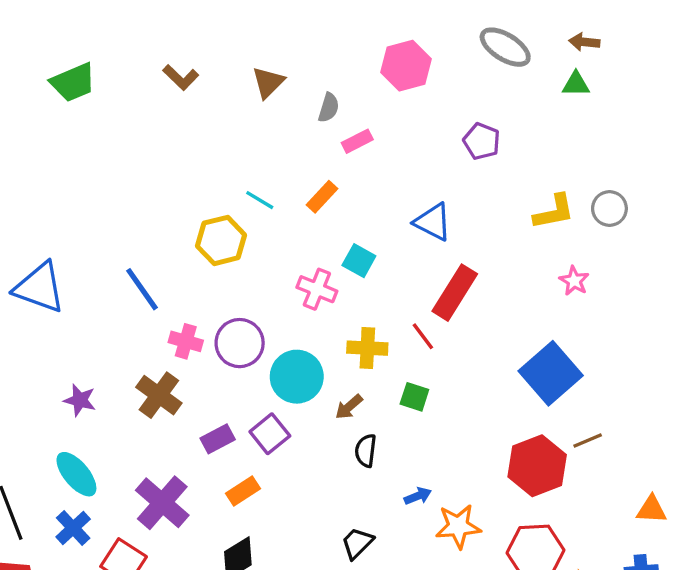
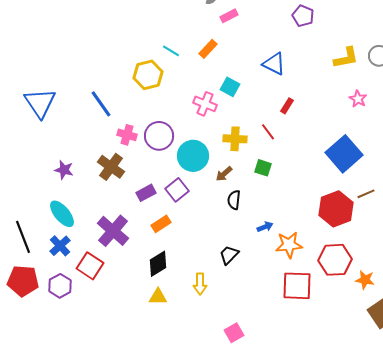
blue triangle: (39, 288) -> (40, 103), turned 36
red rectangle: (455, 293) -> (287, 106), size x0.5

